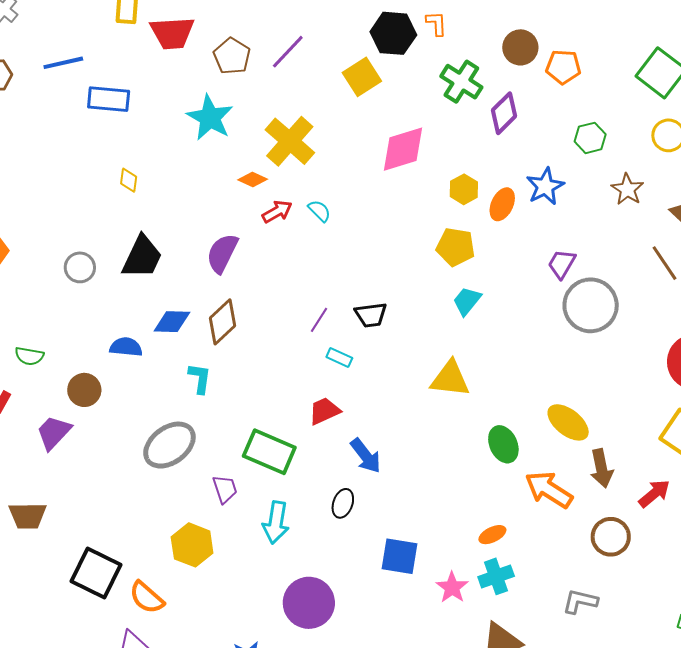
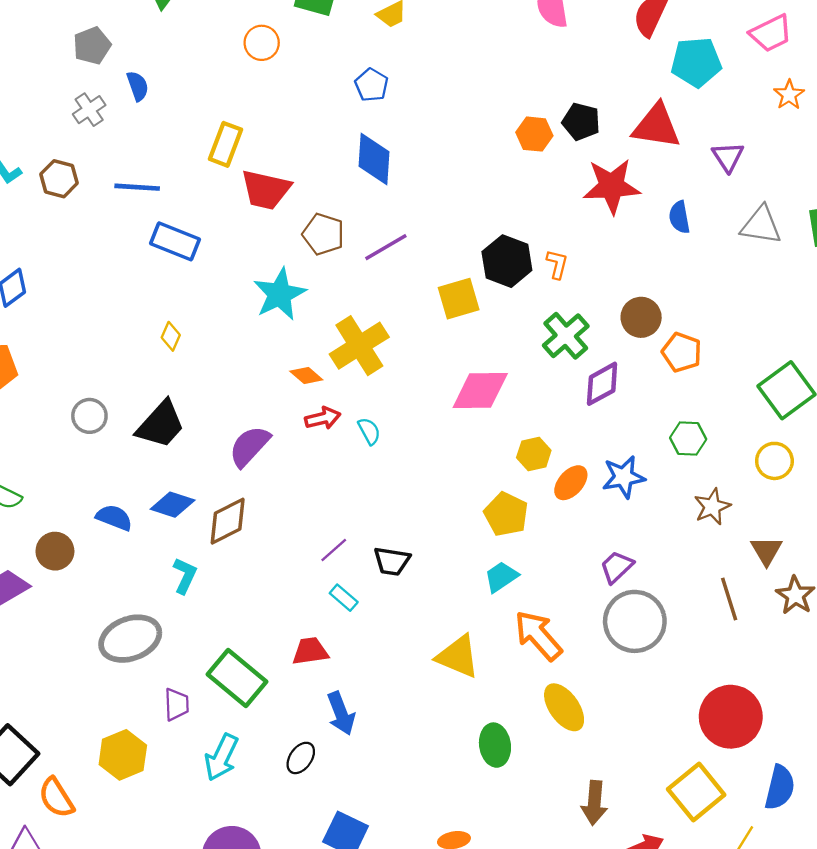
brown pentagon: (232, 56) -> (323, 234), turned -30
yellow ellipse: (568, 422) -> (564, 707), moved
orange arrow: (549, 490) -> (538, 635), moved

